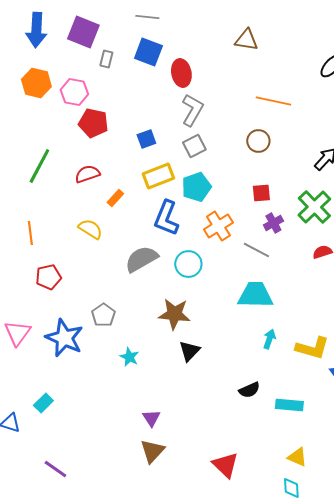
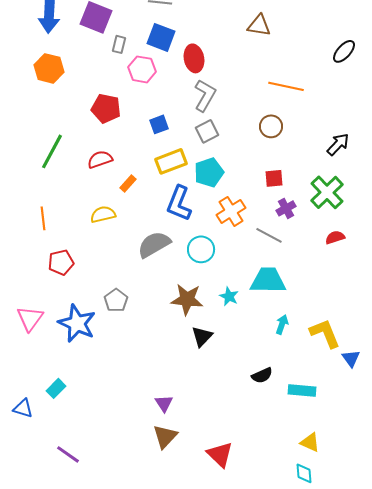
pink hexagon: (74, 92) -> (142, 69), moved
yellow semicircle: (90, 229) -> (103, 214), turned -45
yellow L-shape: (312, 348) -> (325, 333), turned -128
cyan star: (129, 357) -> (229, 296), moved
red triangle: (225, 465) -> (220, 454), moved

